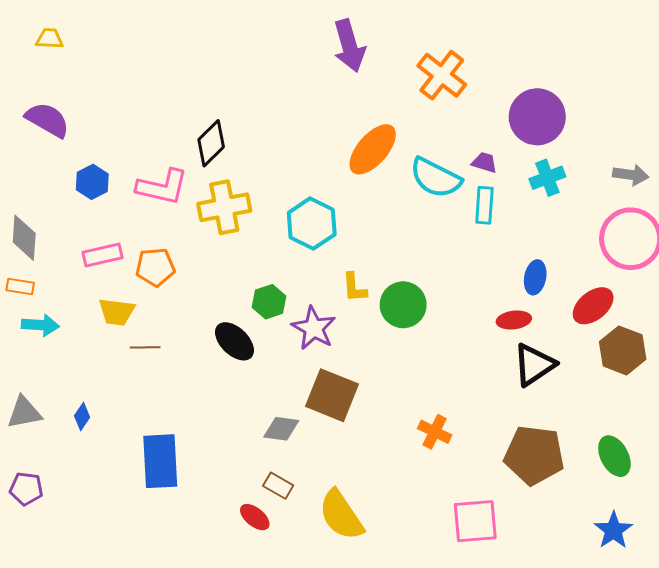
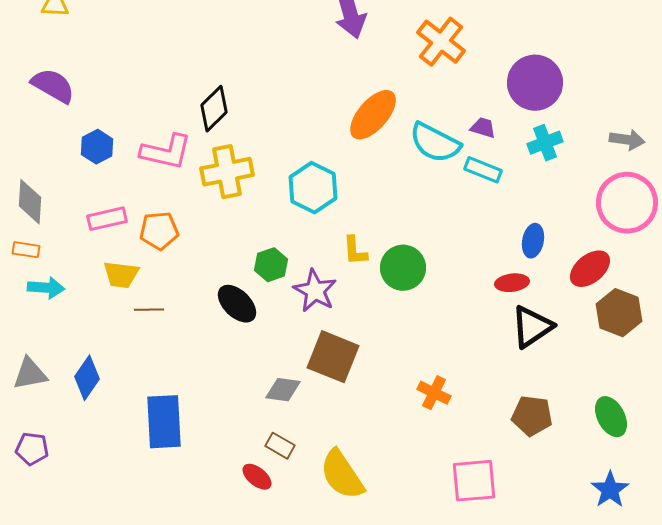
cyan rectangle: (484, 205) -> (483, 170), turned -72
blue diamond: (82, 417) -> (87, 378), size x1.6
brown pentagon: (534, 455) -> (532, 416), size x0.7

